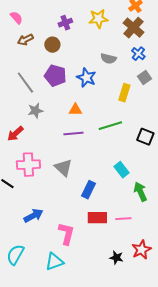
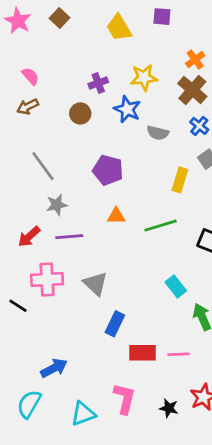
brown arrow: (25, 40) -> (28, 107), moved
purple pentagon: (55, 76) -> (108, 170), moved
blue star: (86, 78) -> (127, 109), moved
orange triangle: (75, 110) -> (116, 216), moved
purple line: (73, 134) -> (69, 237), moved
blue rectangle: (88, 190) -> (115, 324), moved
blue arrow: (33, 216) -> (54, 368), moved
pink L-shape: (66, 234) -> (125, 399), moved

